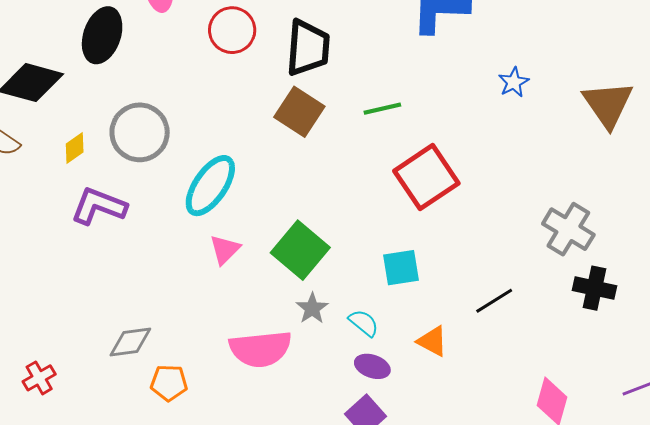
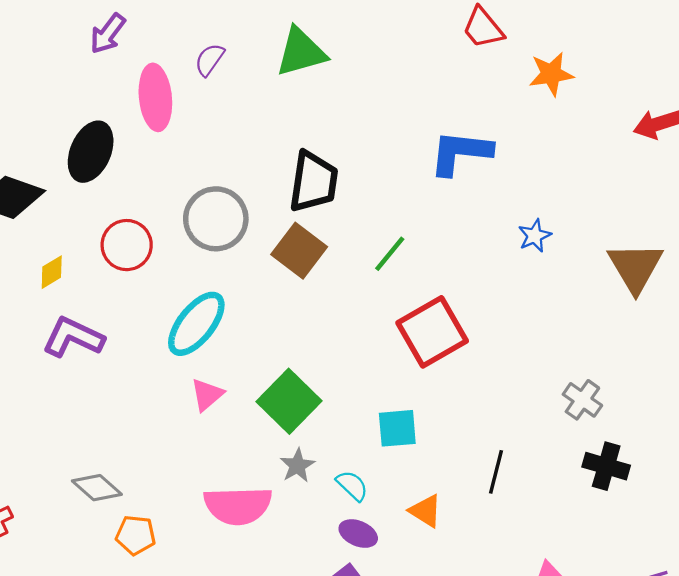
red circle: (232, 30) -> (127, 245), moved
green line: (382, 109) -> (390, 254), turned -42
gray circle: (140, 132) -> (216, 219), moved
gray cross: (568, 229) -> (582, 400), size x0.7
black line: (494, 301) -> (496, 472), turned -48
gray diamond: (130, 342) -> (97, 488), turned 45

